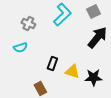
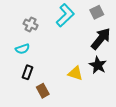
black rectangle: (52, 63) -> (28, 72), moved
black star: (93, 77) -> (98, 65), moved, turned 30

